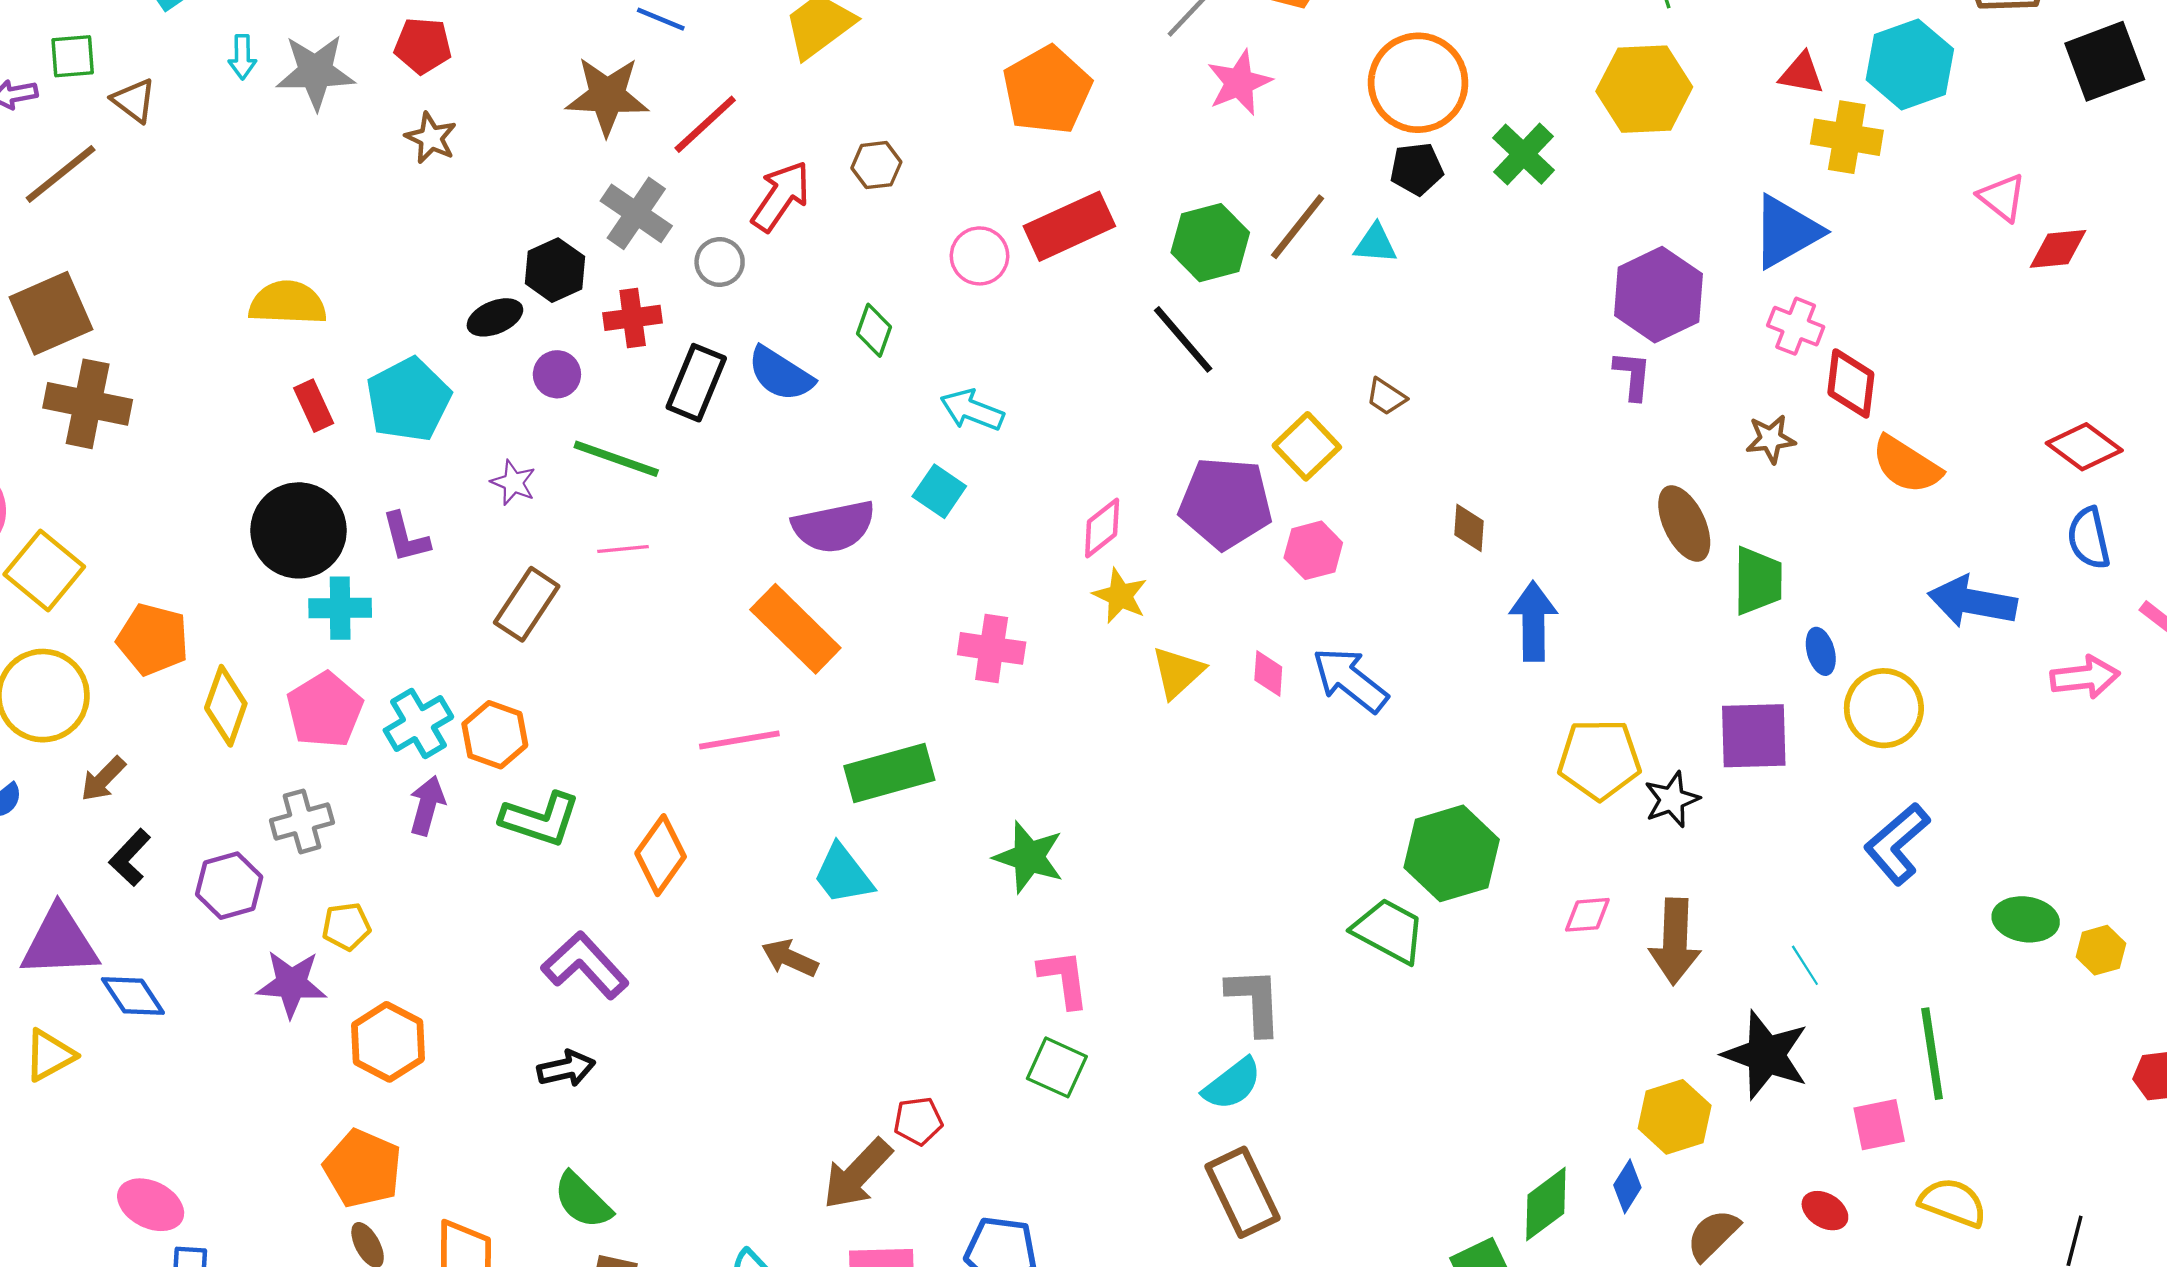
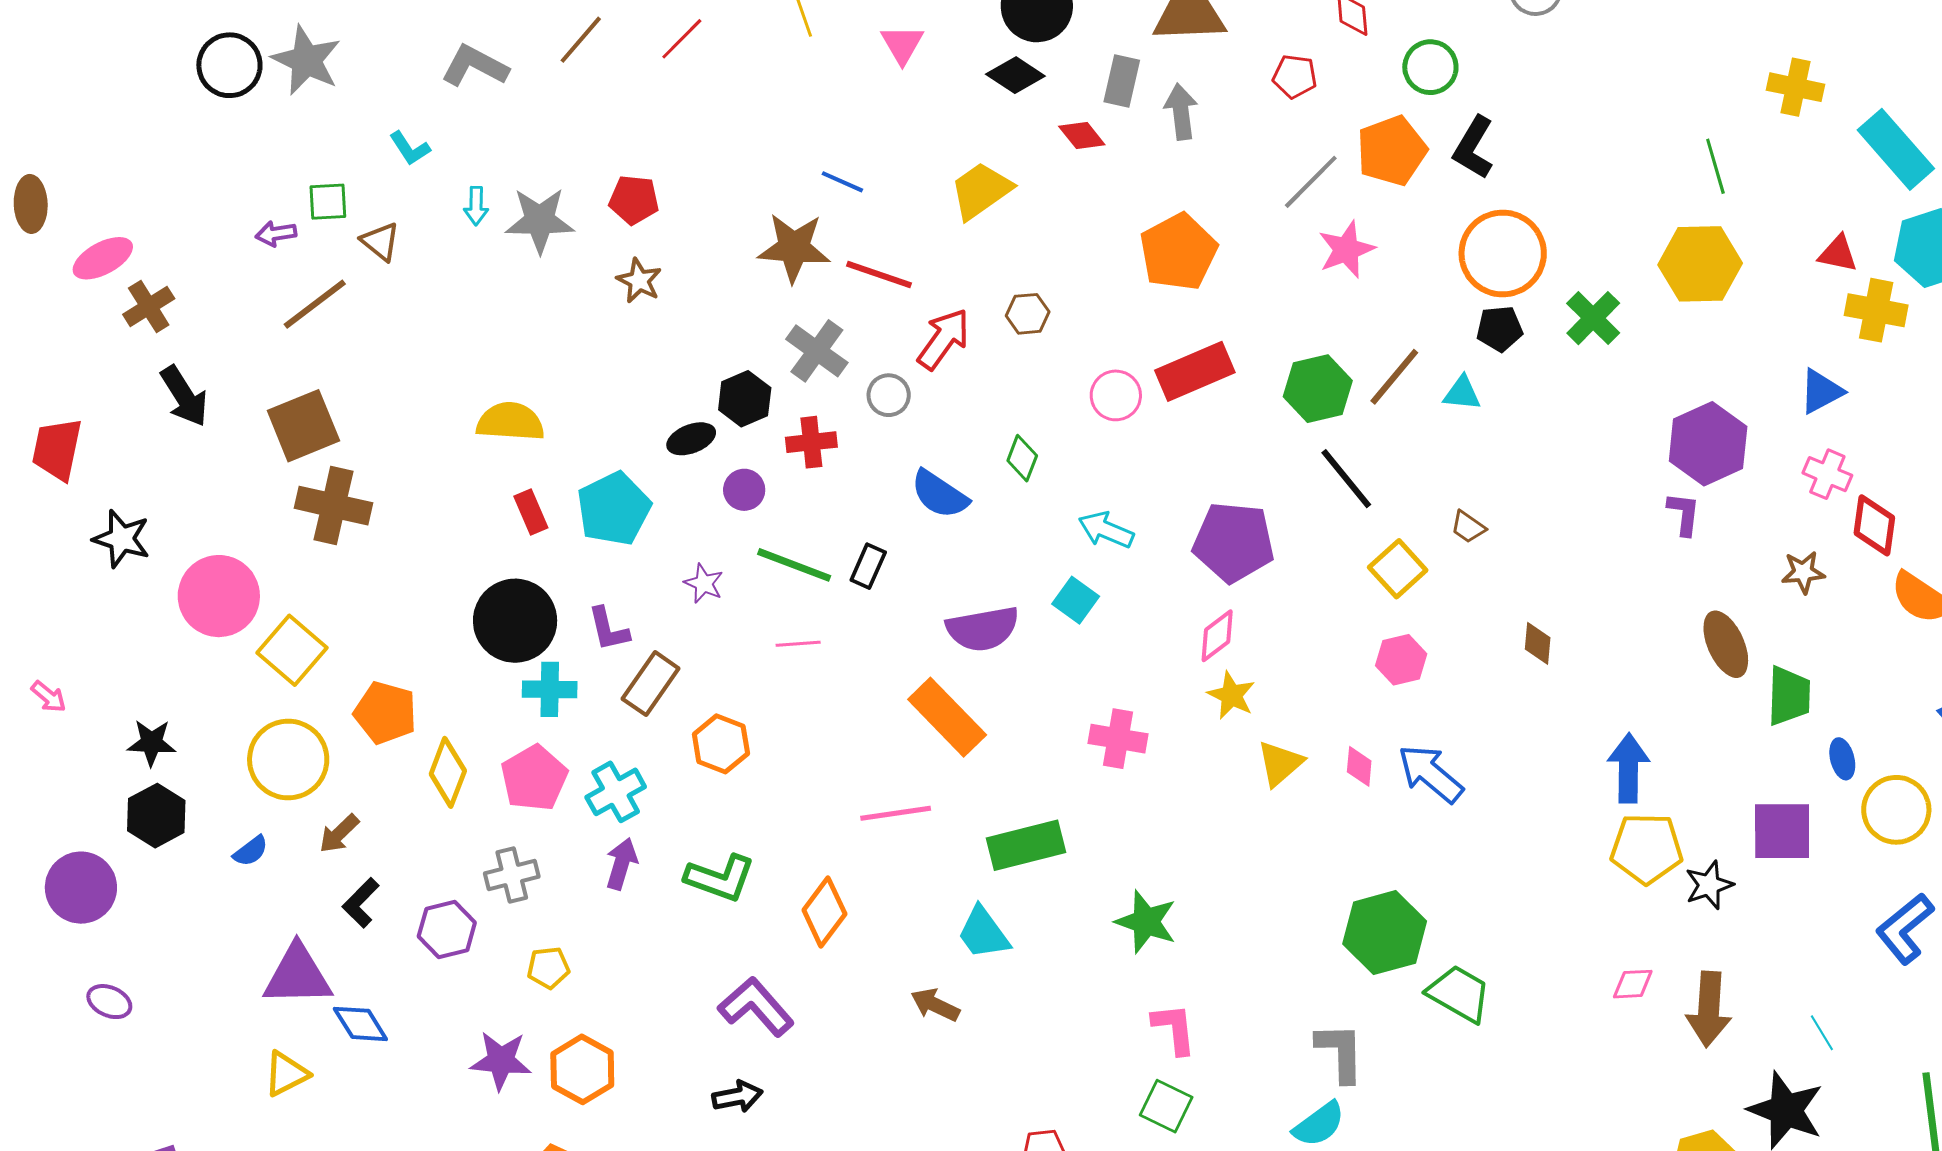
red line: (705, 124) -> (879, 274), turned 60
blue triangle: (1786, 232) -> (1821, 391), size x0.7
black line: (1183, 339) -> (1346, 479), moved
black rectangle: (696, 383) -> (868, 566), moved, size x0.7
purple pentagon: (1226, 503) -> (1234, 542), moved
brown rectangle: (527, 604) -> (651, 684), moved
blue arrow: (1533, 621) -> (1628, 768), moved
orange hexagon: (495, 735) -> (721, 744), moved
green hexagon: (1452, 853) -> (1385, 933), moved
purple star: (291, 984) -> (501, 1061), moved

